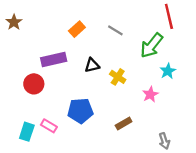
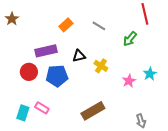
green arrow: (152, 45) -> (130, 39), size x0.7
cyan star: (168, 71) -> (150, 74), moved
blue pentagon: (80, 111) -> (57, 76), moved
brown rectangle: (124, 124) -> (93, 111), moved, size x1.6

